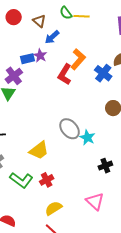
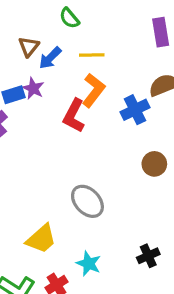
yellow line: (81, 16) -> (92, 55), moved
brown triangle: (39, 21) -> (29, 47), moved, turned 32
blue cross: (103, 73) -> (135, 110), turned 30
cyan star: (87, 138) -> (89, 264), moved

